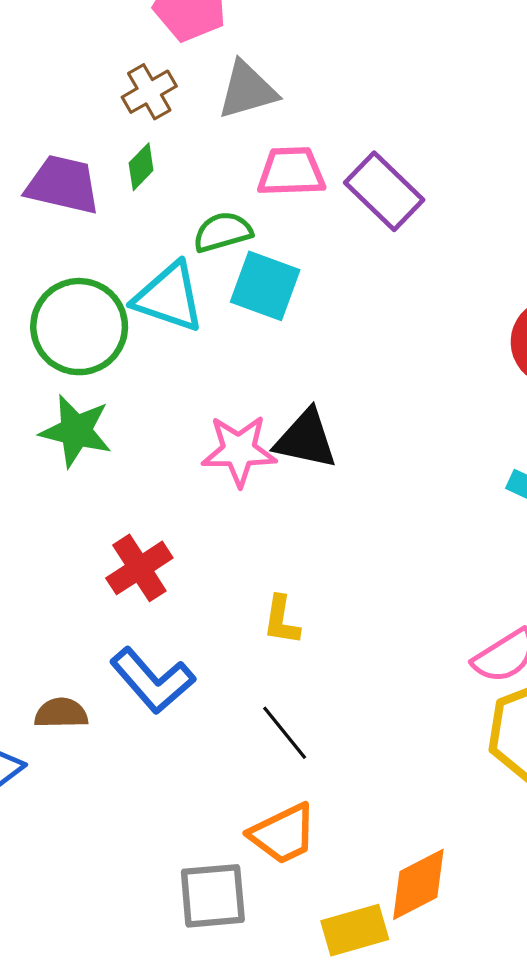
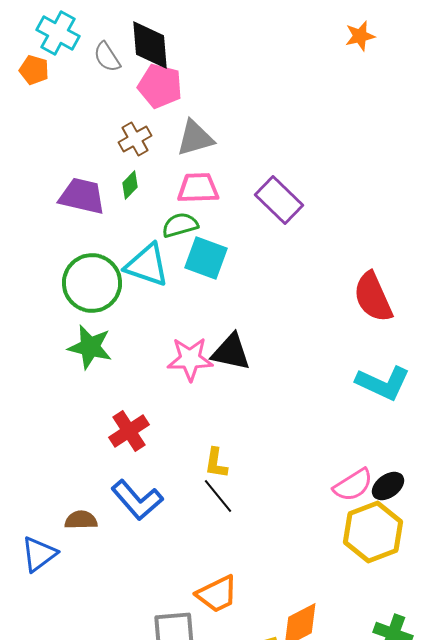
pink trapezoid: (291, 172) -> (198, 188), moved
black line: (285, 733) -> (218, 496), moved

